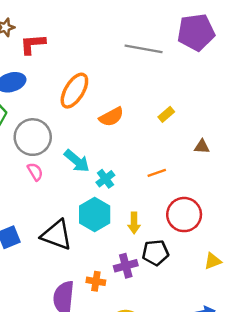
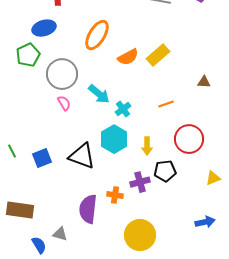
yellow rectangle: (166, 114) -> (158, 55), moved, size x1.6

